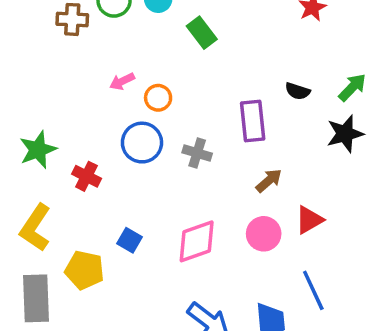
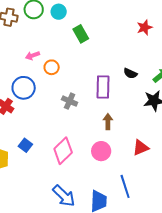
blue circle: (142, 143) -> (24, 88), moved
brown arrow: (269, 181) -> (108, 122), turned -56
red triangle: (309, 220) -> (141, 148), moved
pink diamond: (197, 241) -> (63, 151), turned -32

